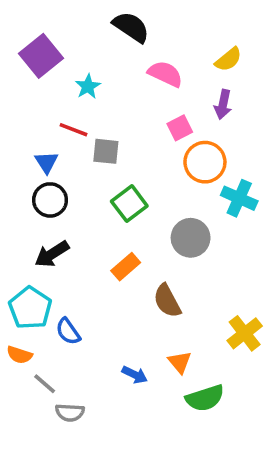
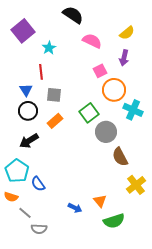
red line: (73, 130) -> (41, 72), turned 63
gray square: (106, 151) -> (54, 95), moved
green square: (129, 204) -> (89, 113), moved
orange rectangle: (126, 267) -> (55, 121), moved
brown semicircle: (167, 301) -> (120, 157), moved

